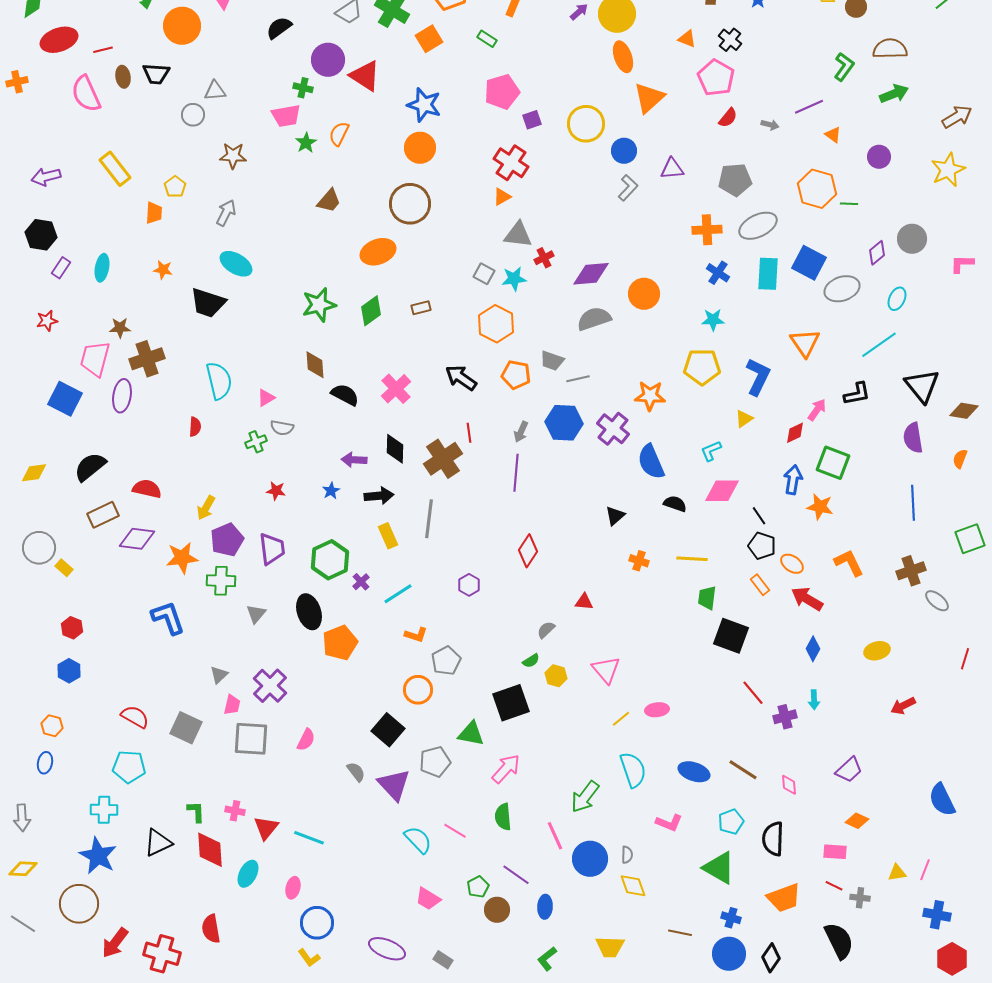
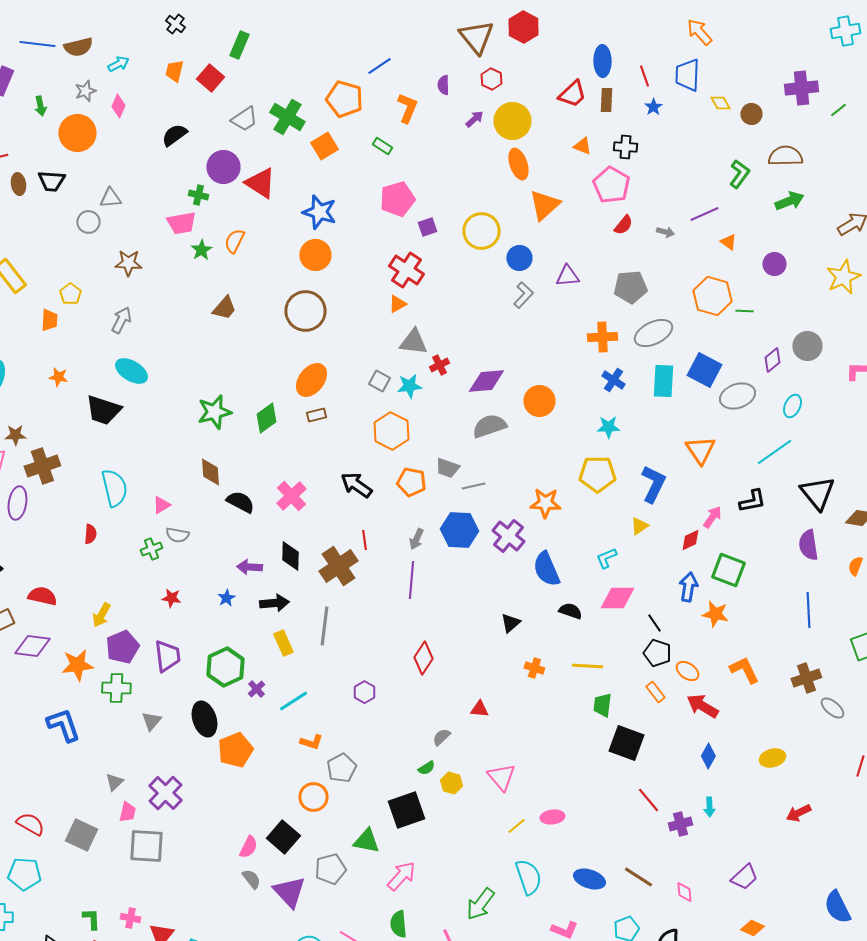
black cross: (730, 40) -> (625, 147), turned -35
orange ellipse: (378, 252) -> (311, 380), moved, turned -32
pink semicircle: (306, 740) -> (248, 847), moved

